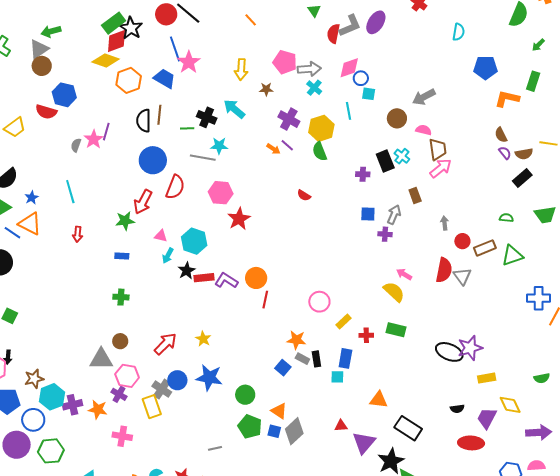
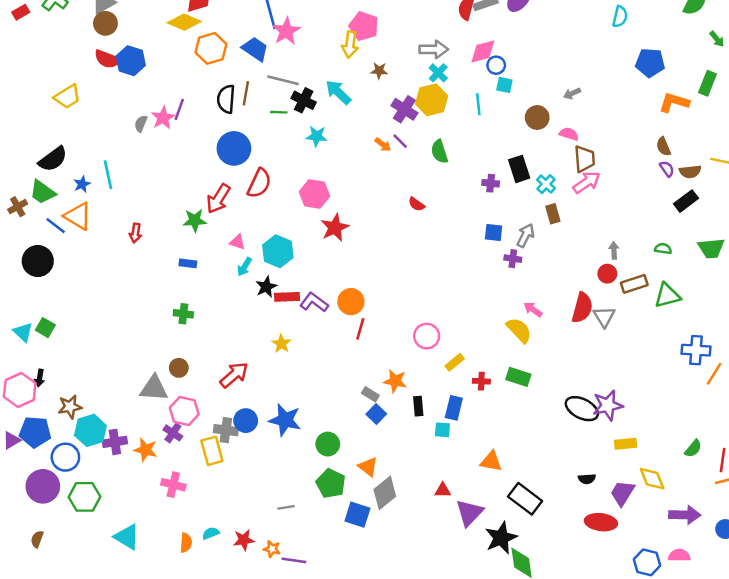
green arrow: (538, 45) -> (717, 39), turned -88
pink pentagon: (285, 62) -> (364, 26), moved
gray arrow: (424, 97) -> (572, 93), size x0.6
red semicircle: (46, 112) -> (107, 59), moved
yellow hexagon: (321, 128) -> (432, 100), moved
cyan cross: (402, 156) -> (546, 184), moved
gray line: (203, 158) -> (283, 80), moved
cyan line: (70, 192) -> (108, 175), moved
gray arrow: (444, 223) -> (614, 250), moved
yellow star: (203, 339) -> (281, 344), moved
gray rectangle: (302, 359) -> (370, 394), moved
green semicircle: (542, 378) -> (693, 449), turned -42
gray cross: (162, 389) -> (226, 430), turned -30
blue square: (274, 431) -> (357, 515), moved, size x1.5

